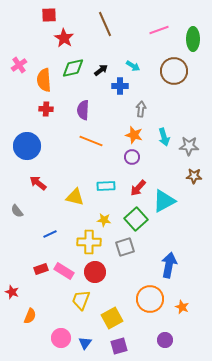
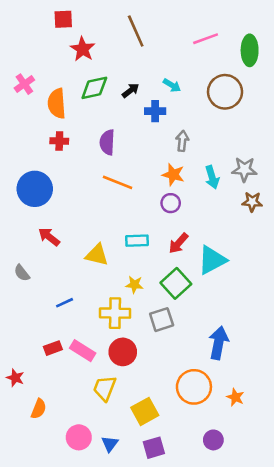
gray star: (189, 146) -> (244, 169), moved
brown star: (194, 176) -> (252, 202), moved

